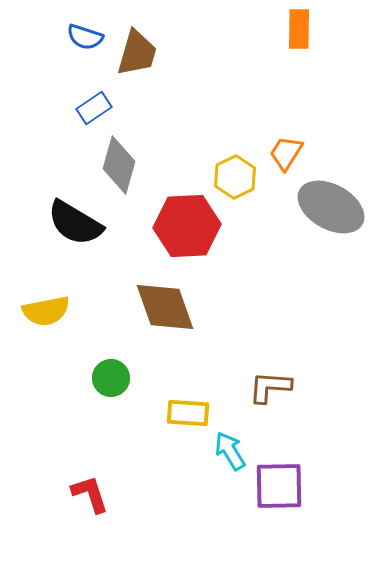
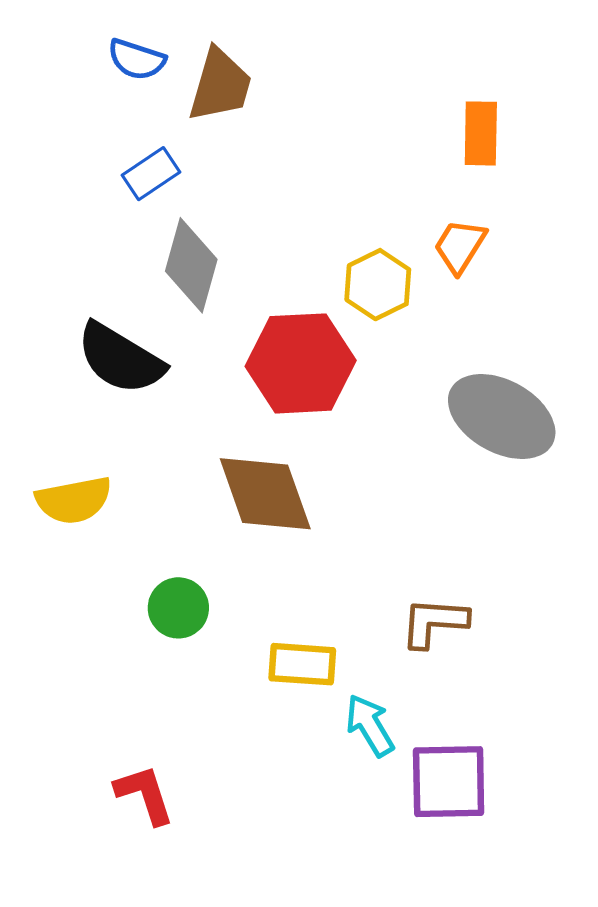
orange rectangle: (299, 29) -> (481, 133), moved
gray ellipse: (331, 207) -> (502, 417), moved

